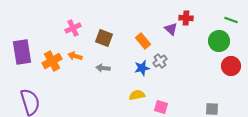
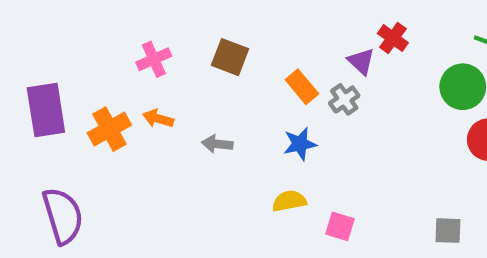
red cross: (186, 18) -> (393, 38), turned 32
brown square: (104, 38) -> (230, 57), moved
gray cross: (160, 61) -> (344, 99), moved

